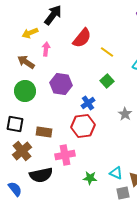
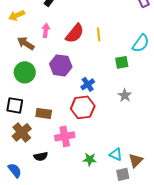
yellow arrow: (30, 33) -> (17, 15), moved
red semicircle: (82, 38) -> (75, 33), moved
yellow line: (107, 52) -> (99, 34), moved, turned 48
green square: (107, 81) -> (122, 62), moved, turned 32
black semicircle: (41, 175) -> (41, 156), size x0.6

